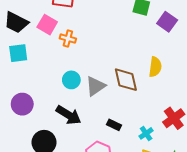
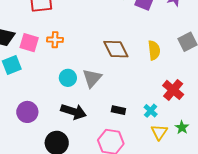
pink square: (47, 25) -> (29, 43), moved
yellow semicircle: (155, 67) -> (154, 50), moved
brown diamond: (126, 80) -> (116, 49), moved

